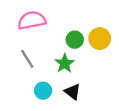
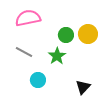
gray line: (27, 59) -> (24, 52), turned -30
black triangle: (73, 92) -> (83, 87), moved, turned 35

